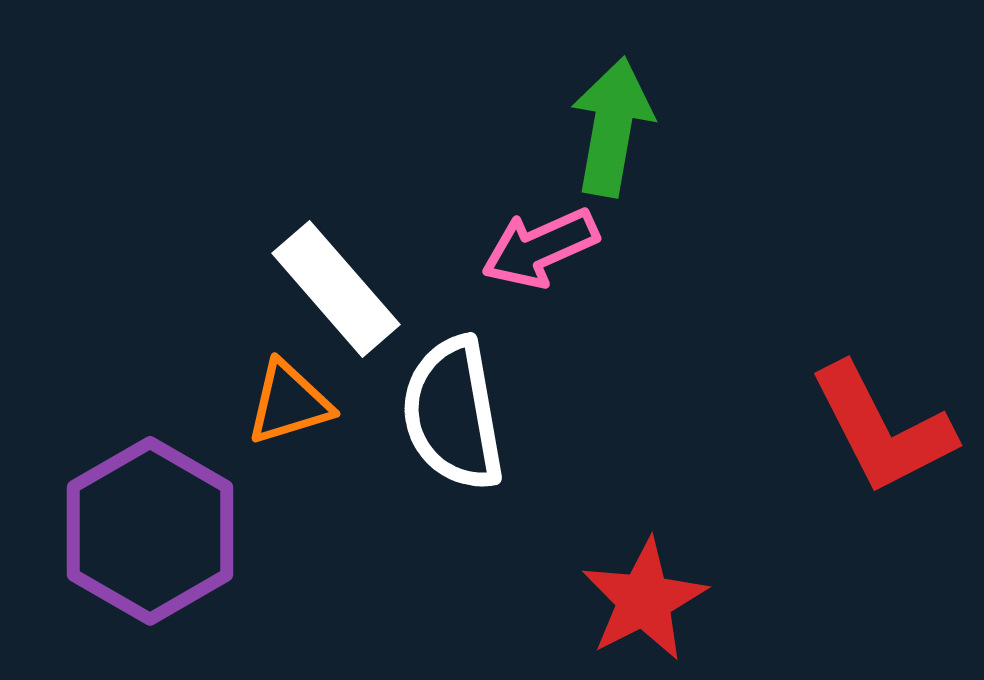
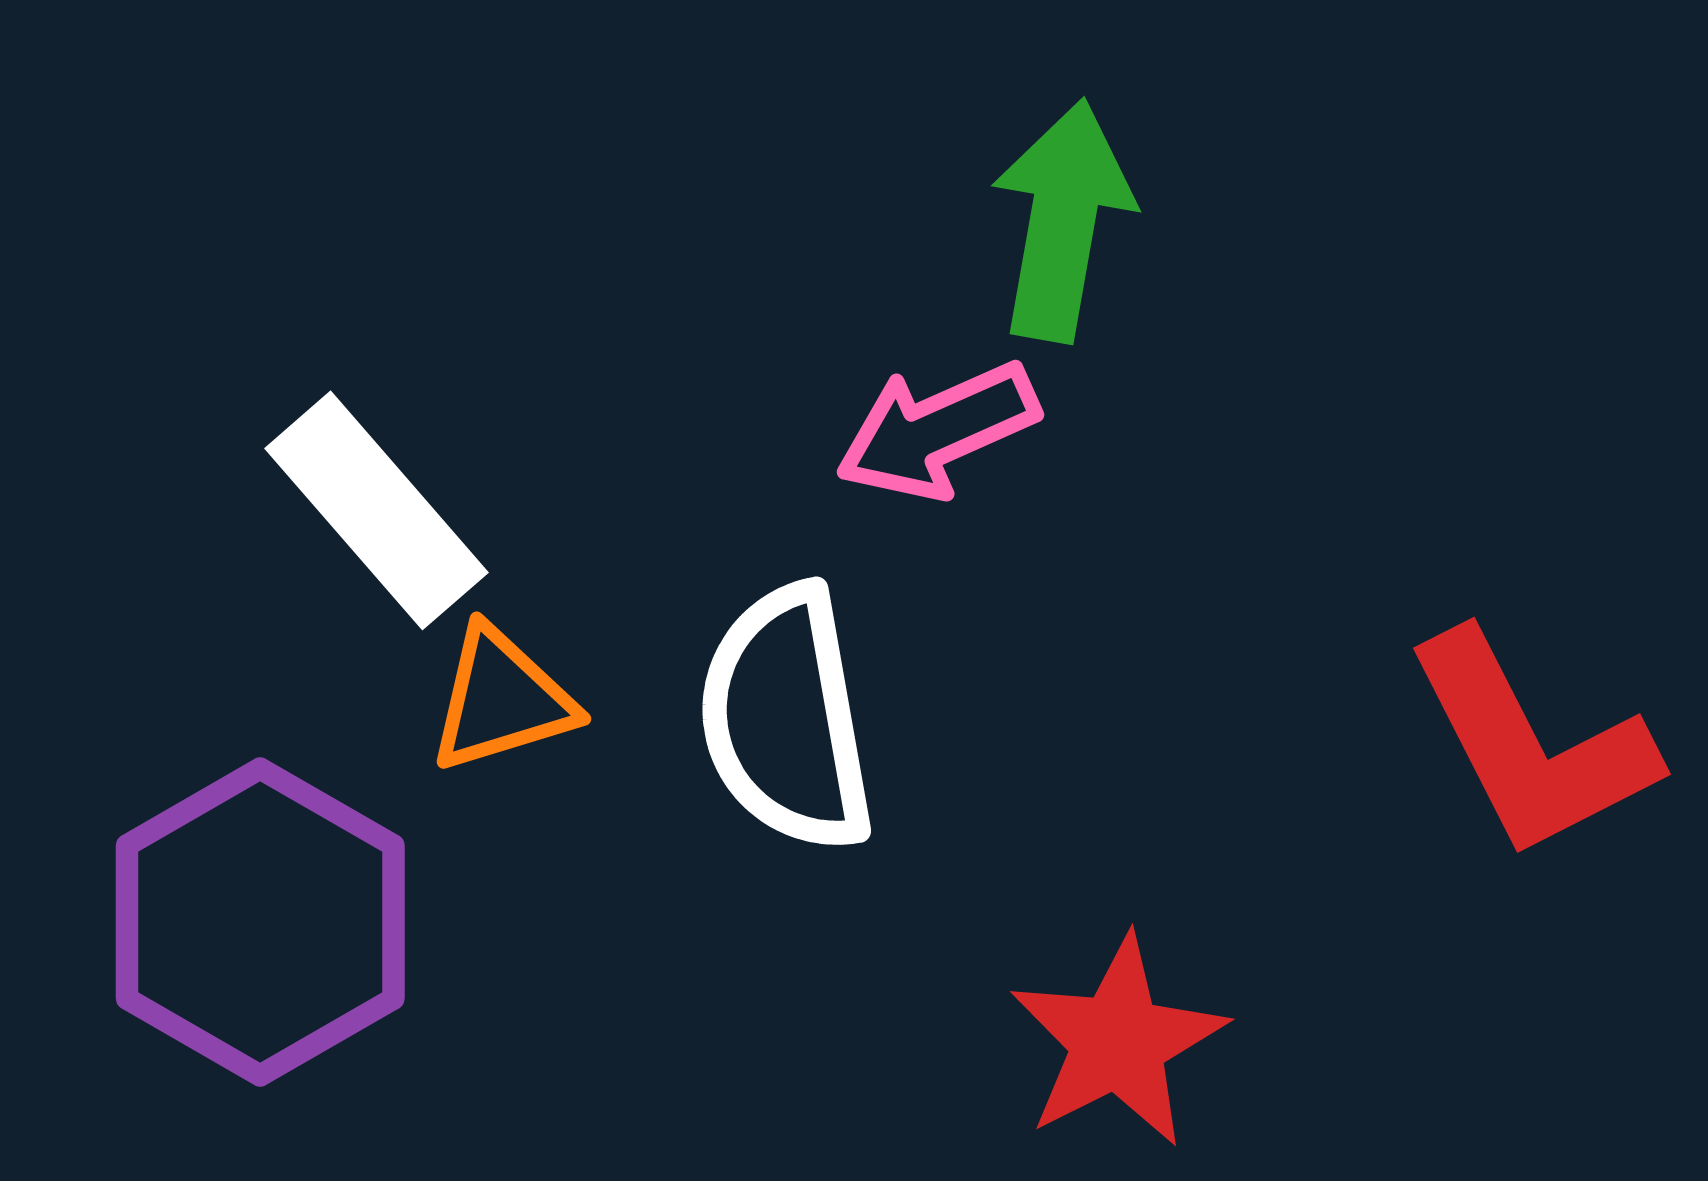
white rectangle: (336, 289) -> (377, 510), moved

